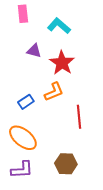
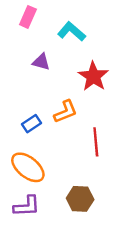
pink rectangle: (23, 14) -> (28, 17), turned 30
red star: (62, 63) -> (93, 76), moved

